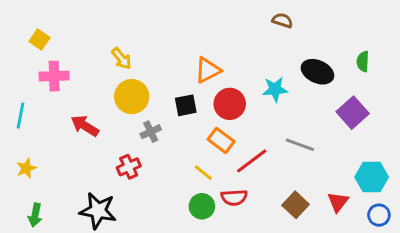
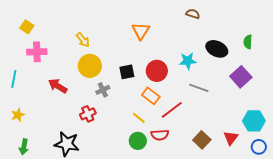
orange triangle: (208, 70) -> (141, 31), moved, turned -30
gray line: (300, 145) -> (199, 88), moved

